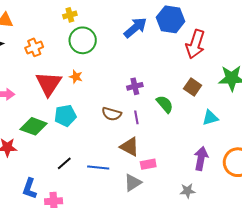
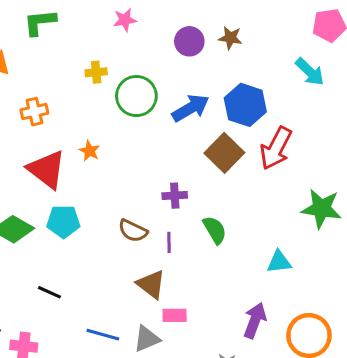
green circle: (83, 40) -> (136, 96), moved
orange star: (76, 77) -> (89, 151), moved
red triangle: (49, 84) -> (47, 169), turned -36
brown square: (193, 87) -> (224, 153), moved, size x1.4
black line: (64, 163) -> (49, 292), turned 56
blue line: (98, 167) -> (103, 335), moved

